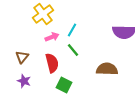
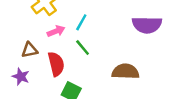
brown triangle: (22, 57) -> (30, 50), moved, turned 40
purple star: (24, 81) -> (21, 77), moved

